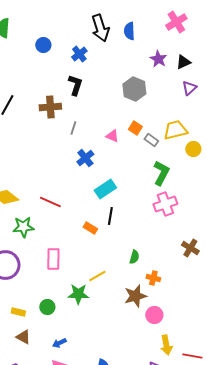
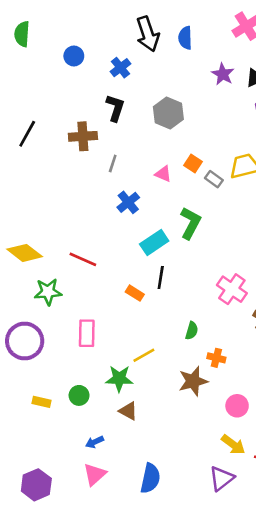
gray hexagon: (134, 89) -> (168, 113), moved
green L-shape: (161, 173) -> (190, 223), moved
pink cross: (165, 204) -> (232, 289), moved, turned -35
pink circle: (154, 315) -> (237, 406), moved
brown triangle: (23, 337) -> (128, 411), moved
yellow arrow: (166, 345) -> (233, 445), turned -42

